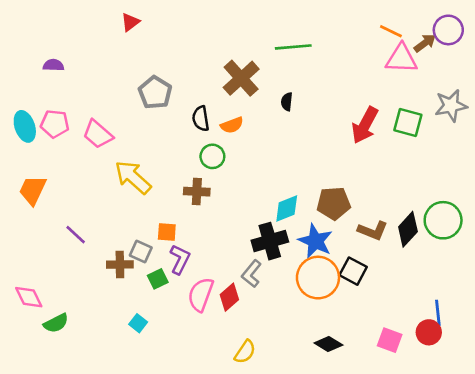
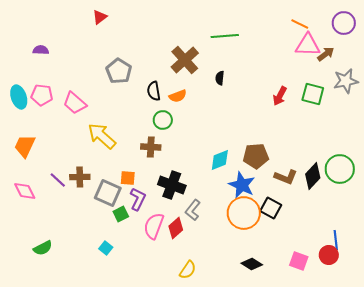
brown arrow: (425, 43) -> (326, 54), moved
red arrow: (365, 125) -> (280, 96), size x0.7
black cross: (270, 241) -> (172, 185), moved, turned 36
gray square: (141, 252) -> (108, 193), size x1.5
brown cross: (120, 265) -> (80, 177), moved
pink diamond: (29, 297) -> (25, 191), moved

